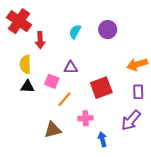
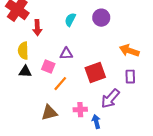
orange arrow: (137, 64) -> (129, 51), turned 36
pink cross: (86, 118) -> (80, 110), moved
purple arrow: (131, 120) -> (110, 99), moved

